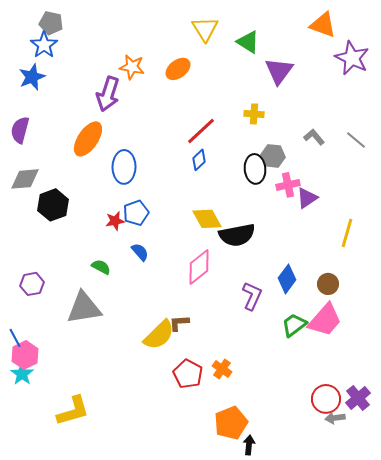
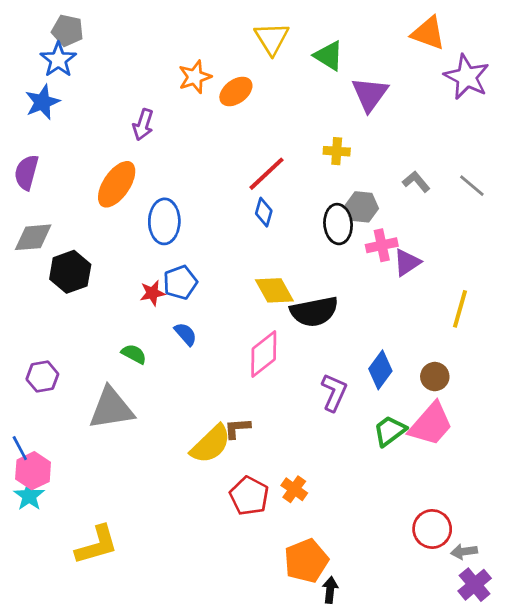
orange star: (132, 67) -> (195, 77), moved, turned -30
purple arrow: (108, 94) -> (143, 125), size x0.7
blue diamond: (199, 160) -> (264, 212), turned -30
purple cross: (358, 398) -> (475, 585), moved
gray arrow: (335, 418) -> (464, 552), moved

